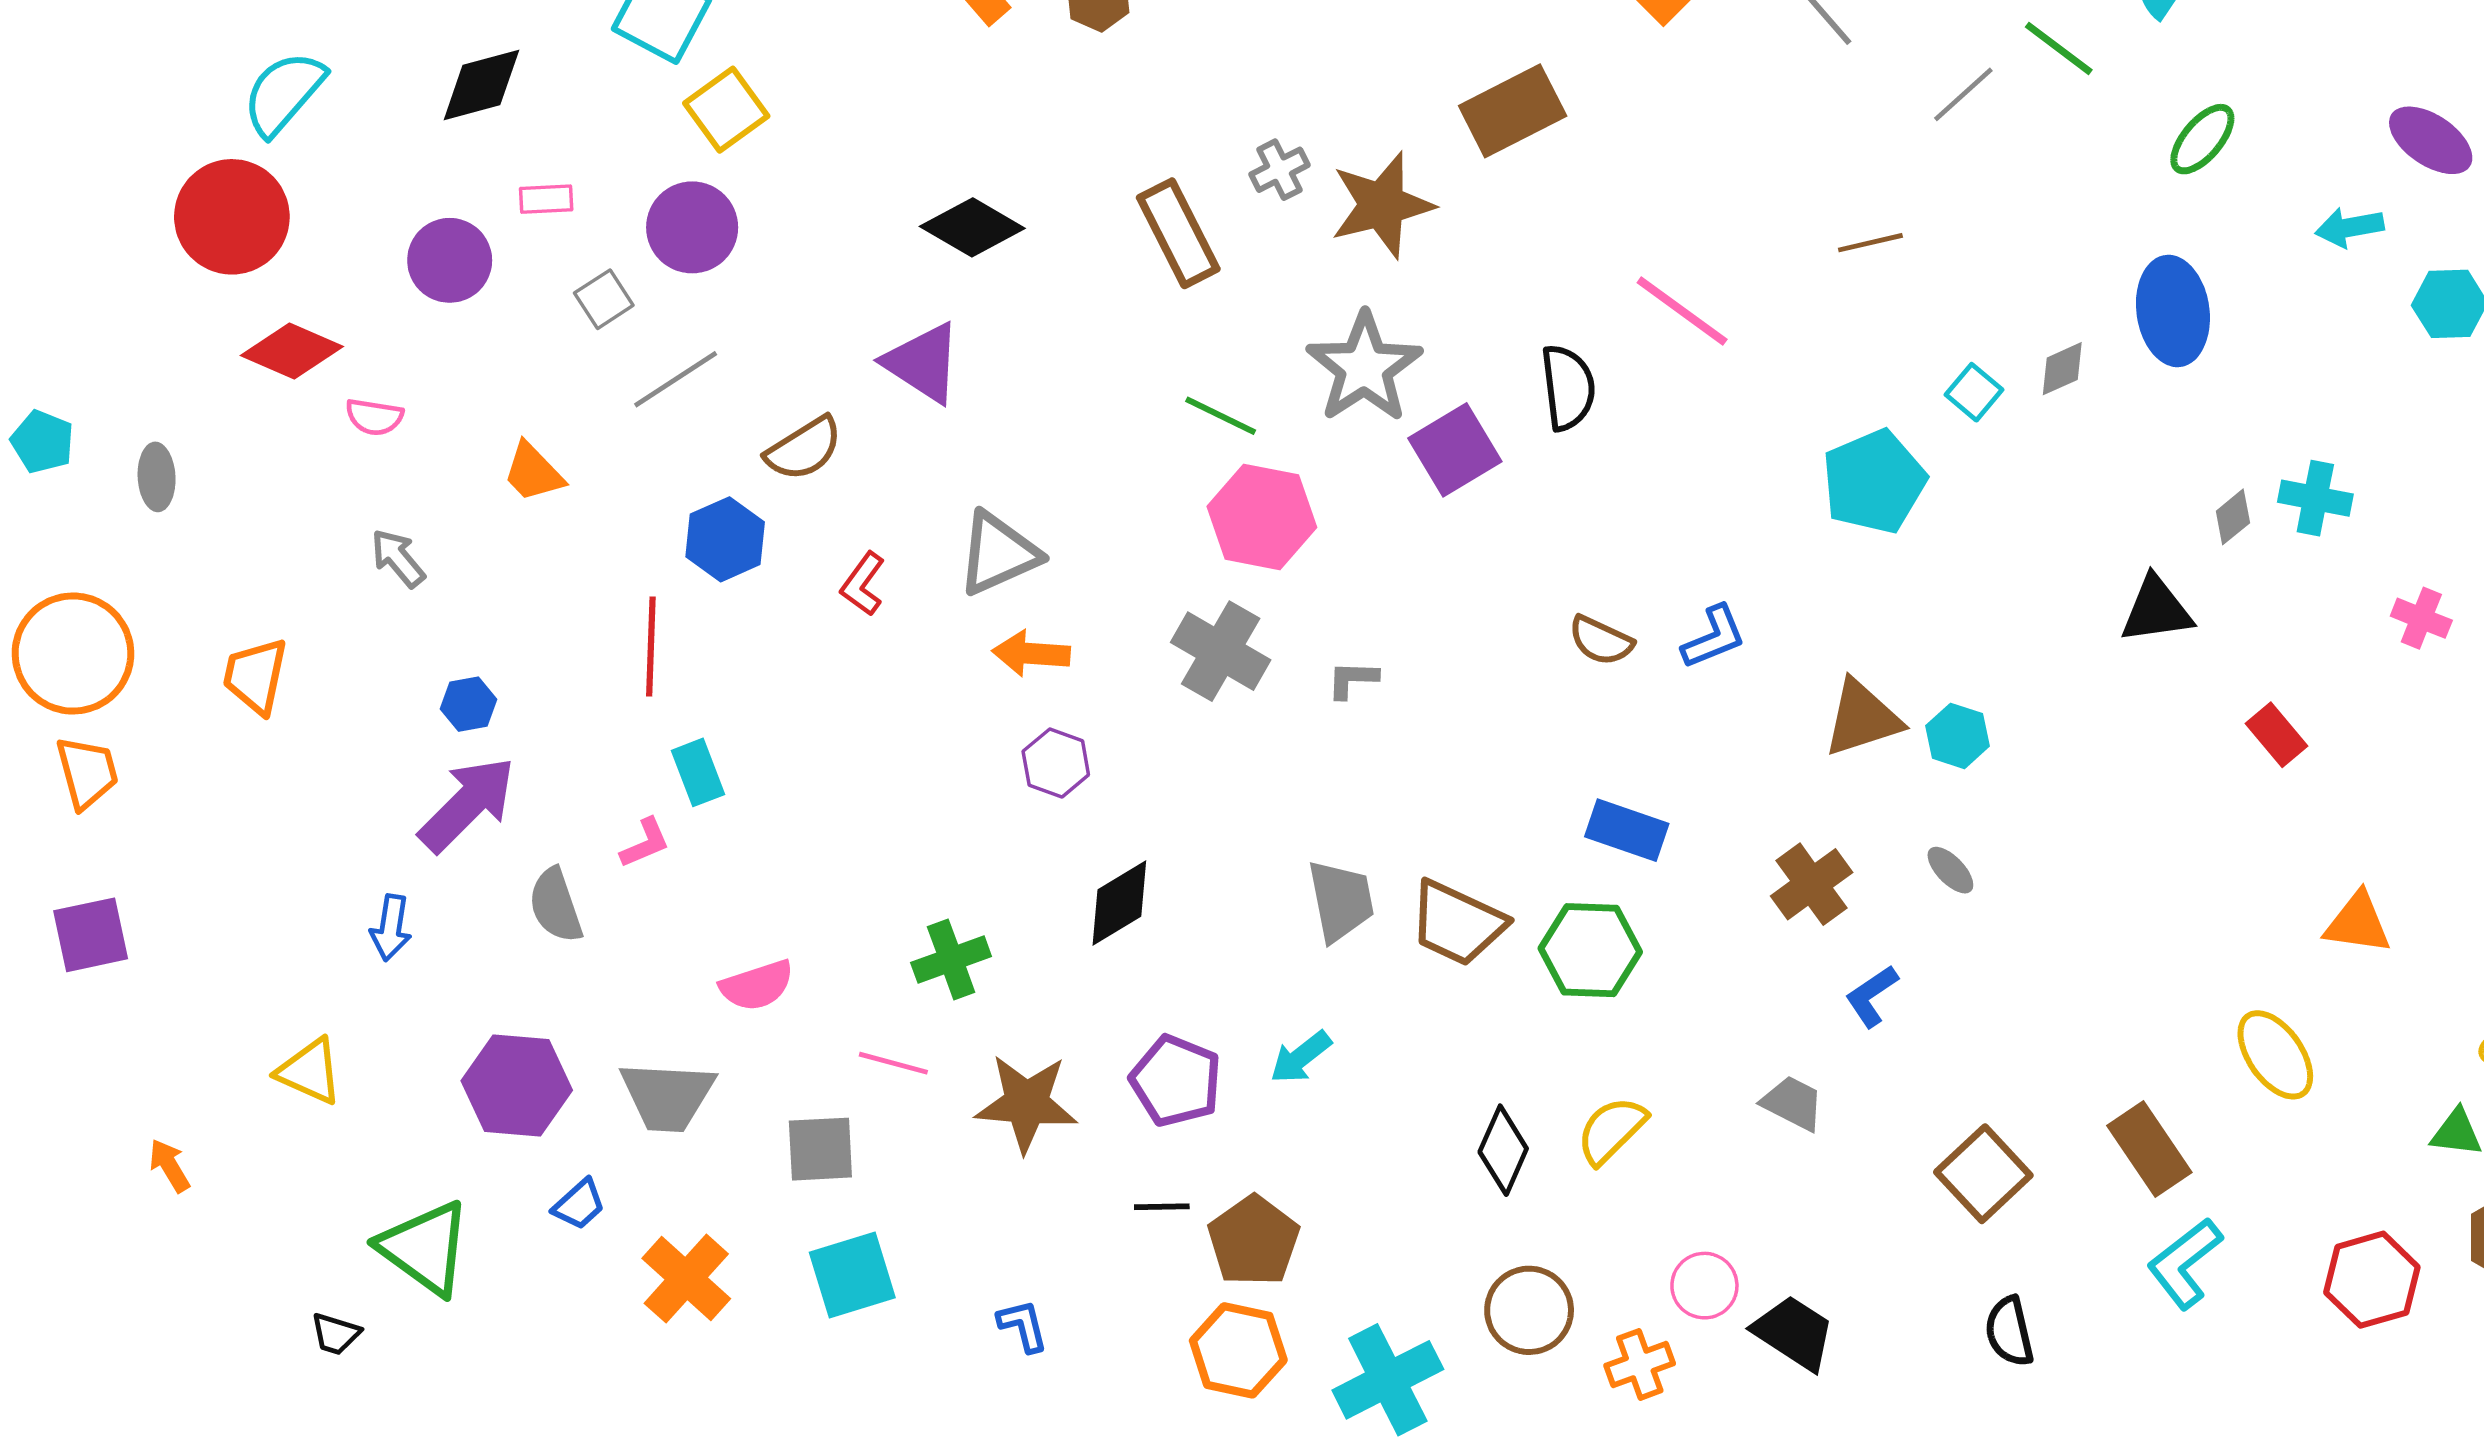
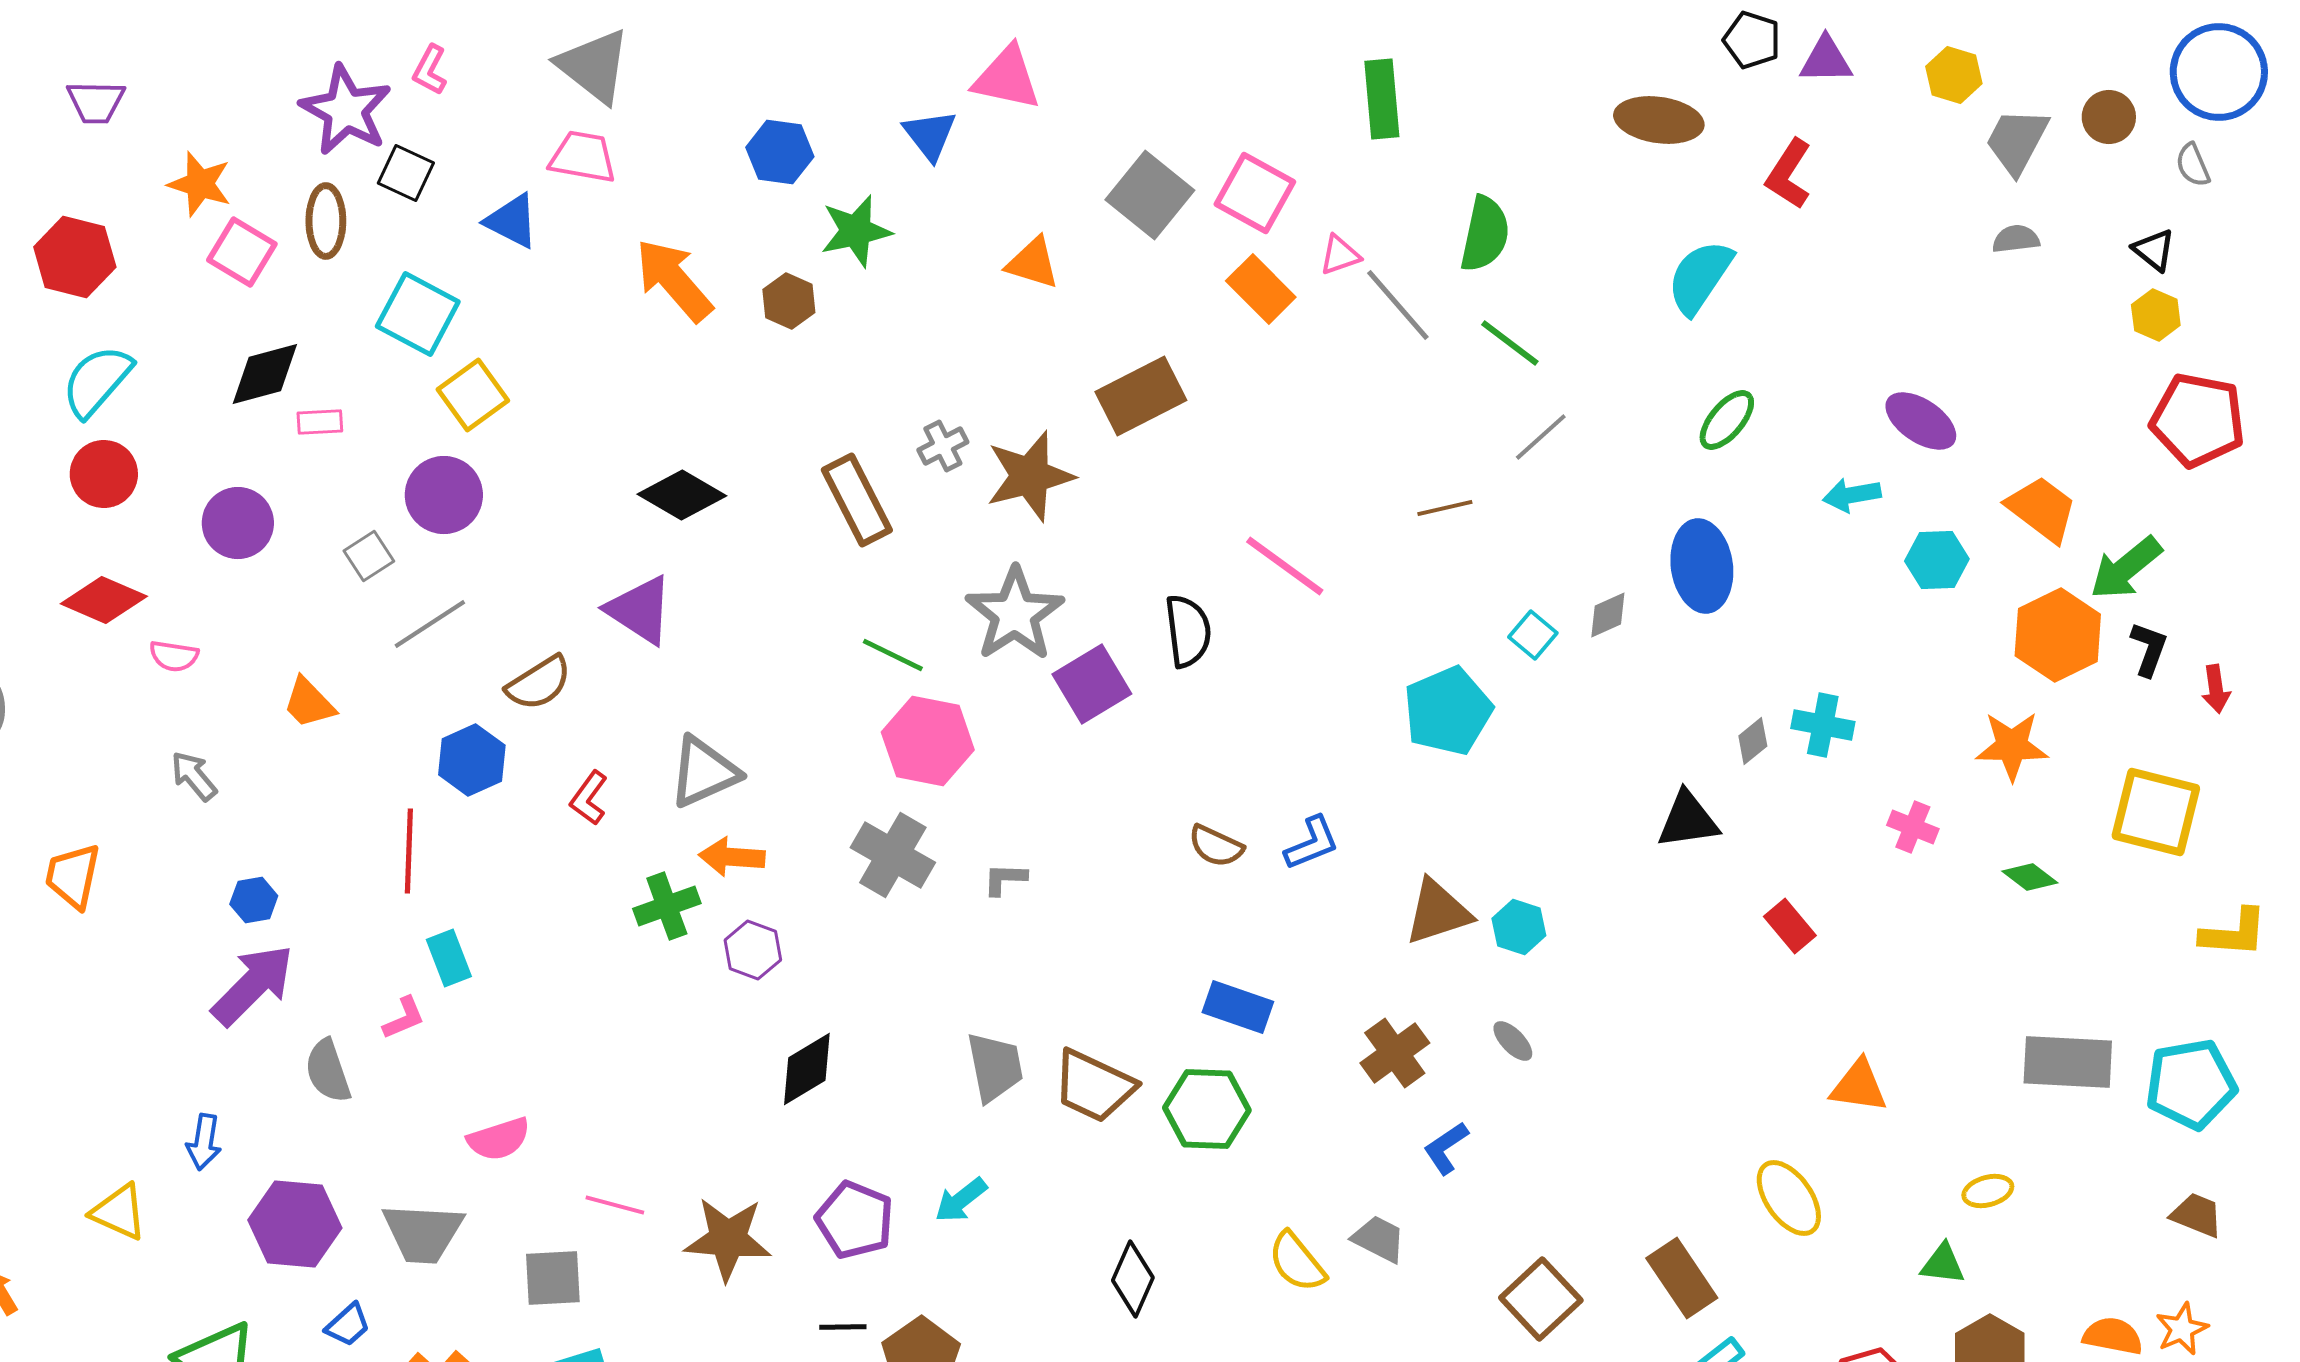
green line: (2059, 48) -> (1510, 343), moved
gray line: (1963, 94) -> (1541, 437), moved
pink rectangle: (546, 199) -> (320, 422), moved
red circle: (232, 217) -> (104, 474), moved, size x0.7
blue arrow: (391, 928) -> (204, 1142), moved
green cross: (951, 960) -> (667, 906), moved
yellow semicircle: (1611, 1130) -> (1297, 1262), moved, turned -84

